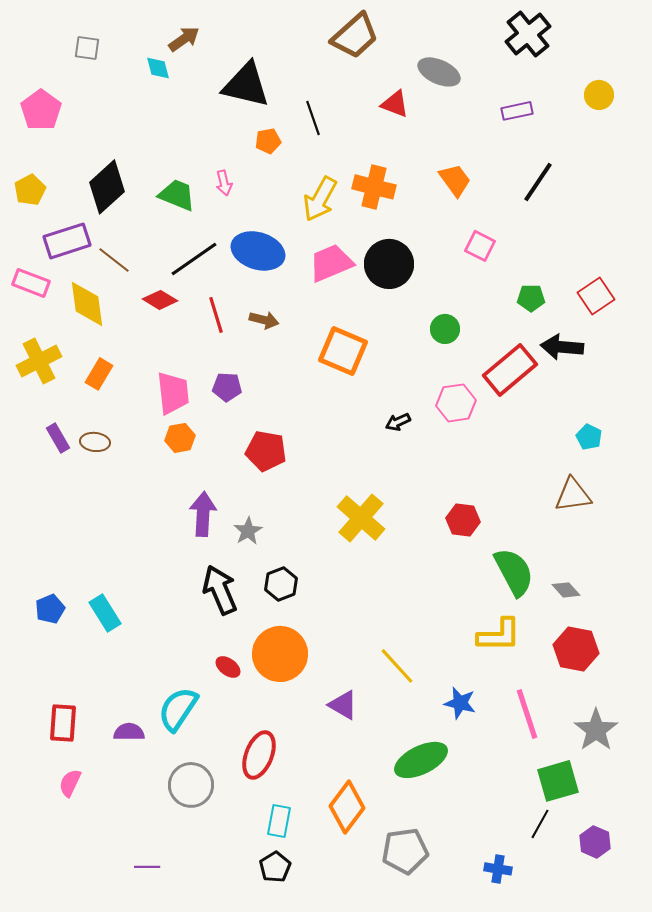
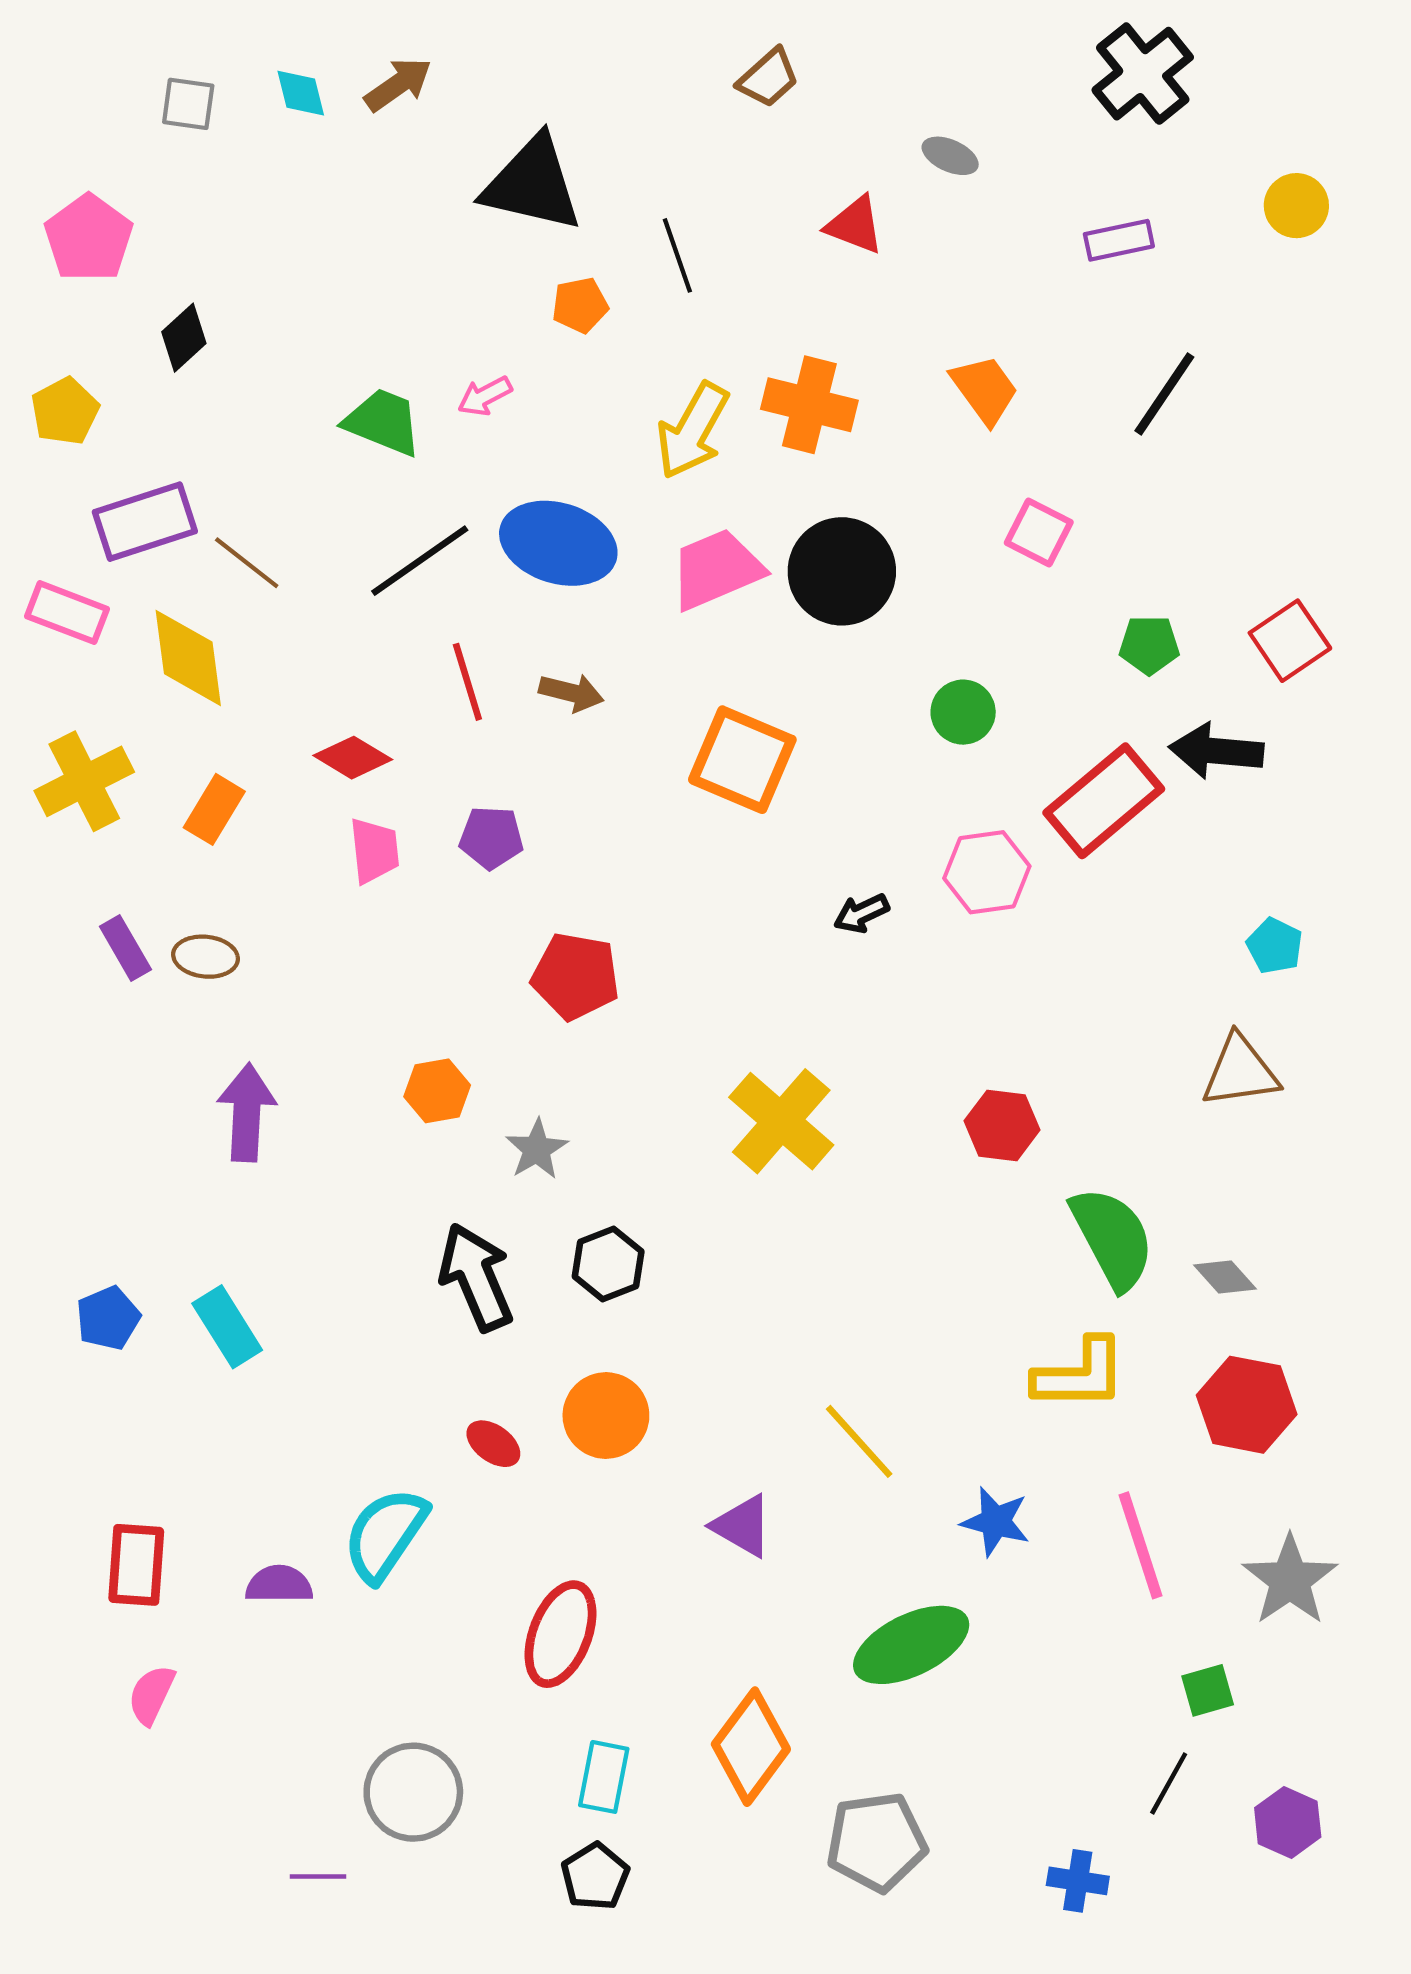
brown trapezoid: (355, 36) -> (768, 78), size x0.6
cyan diamond: (158, 68) -> (301, 93), moved
gray ellipse: (439, 72) -> (950, 156), size x0.6
pink arrow: (224, 183) -> (485, 396), turned 75
black diamond: (107, 187) -> (184, 338), moved, size x0.6
red diamond: (160, 300) -> (353, 758), moved
pink trapezoid: (173, 393) -> (374, 851), size x0.7
orange hexagon: (180, 438) -> (437, 1091), moved
purple arrow: (203, 514) -> (247, 1112), moved
orange circle: (280, 654) -> (606, 1416), size x0.7
green square: (558, 781) -> (1208, 1690), size x0.6
gray circle: (191, 785) -> (413, 1792), moved

